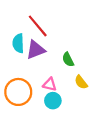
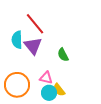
purple triangle: (36, 50) -> (33, 46), turned -48
yellow semicircle: (81, 82) -> (59, 90), moved

